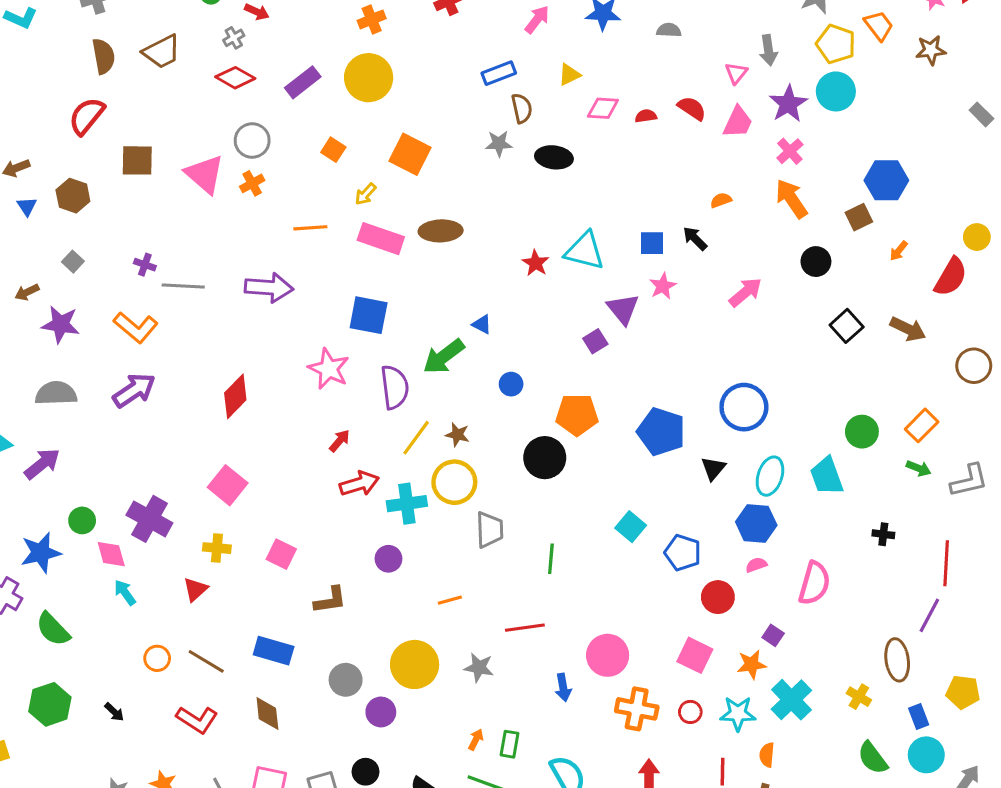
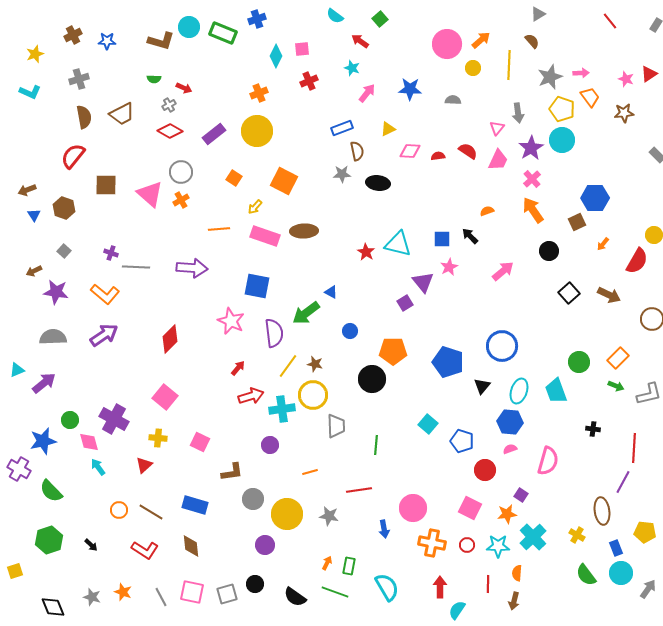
gray circle: (346, 680) -> (253, 499), moved

